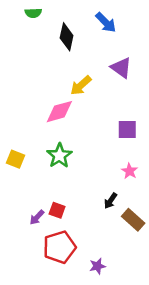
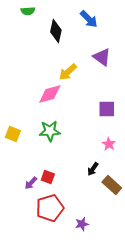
green star: (59, 156) -> (50, 131), turned 30

